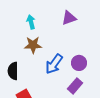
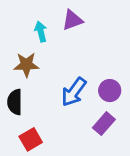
purple triangle: (69, 18) -> (72, 20), moved
brown star: (33, 45) -> (26, 65), moved

